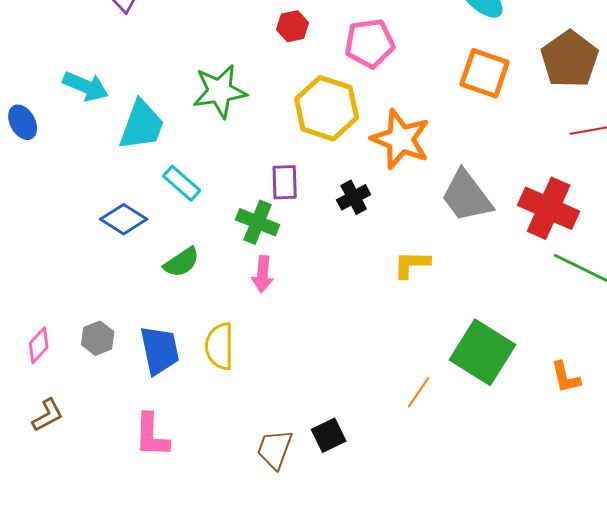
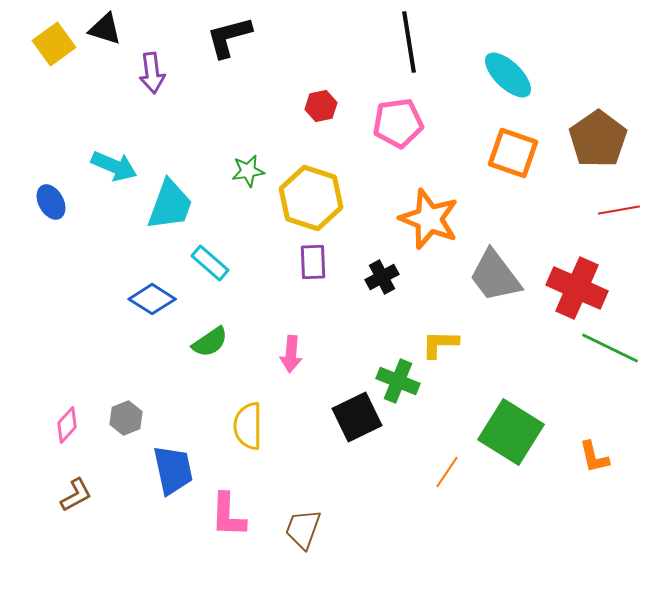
green star: (220, 91) -> (248, 171), size x0.6
yellow hexagon: (327, 108) -> (311, 198), moved
green cross: (258, 222) -> (398, 381), moved
blue trapezoid: (160, 350) -> (173, 470), moved
pink L-shape: (152, 435) -> (228, 515), moved
black square: (329, 435) -> (357, 417), moved, size x1.4

